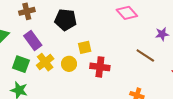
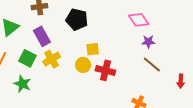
purple star: (162, 34) -> (148, 42), moved
yellow circle: (69, 64) -> (83, 65), moved

